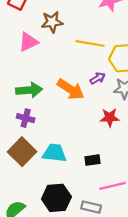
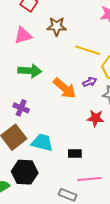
pink triangle: (28, 42) -> (23, 35), moved
green arrow: (29, 90) -> (30, 71), moved
black hexagon: (56, 198) -> (25, 172), moved

